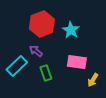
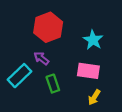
cyan star: (71, 30) -> (93, 40), moved
yellow arrow: (93, 80) -> (94, 97), moved

